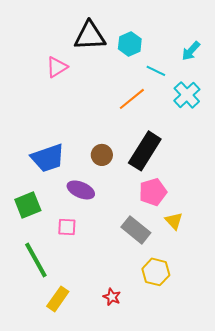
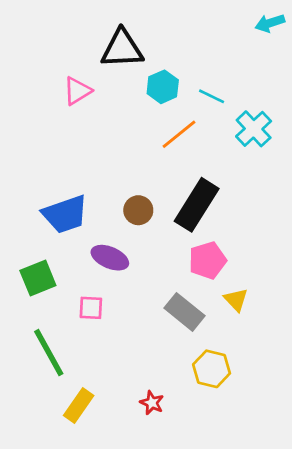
cyan hexagon: (130, 44) -> (163, 87), moved
cyan arrow: (191, 51) -> (270, 23), moved, turned 30

